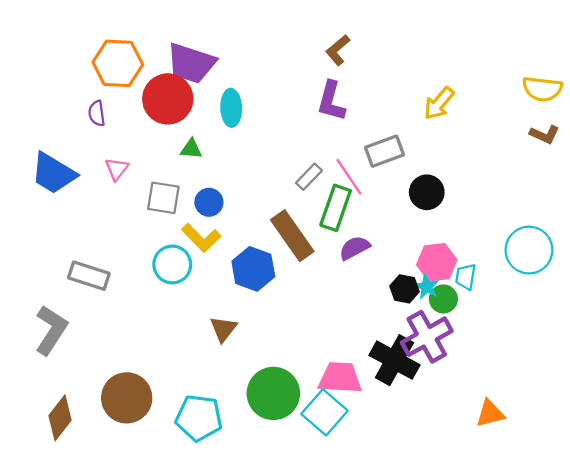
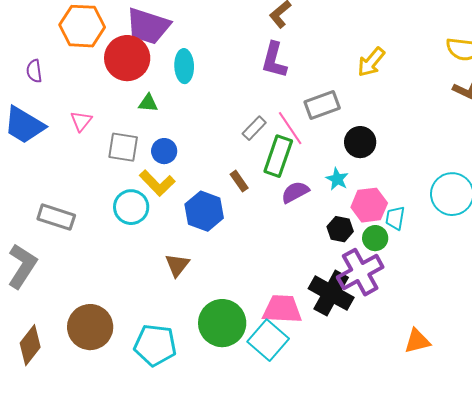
purple semicircle: (97, 113) -> (34, 71), moved
brown rectangle: (292, 236) -> (239, 181), size x0.5
cyan star: (427, 287) -> (337, 179), moved

